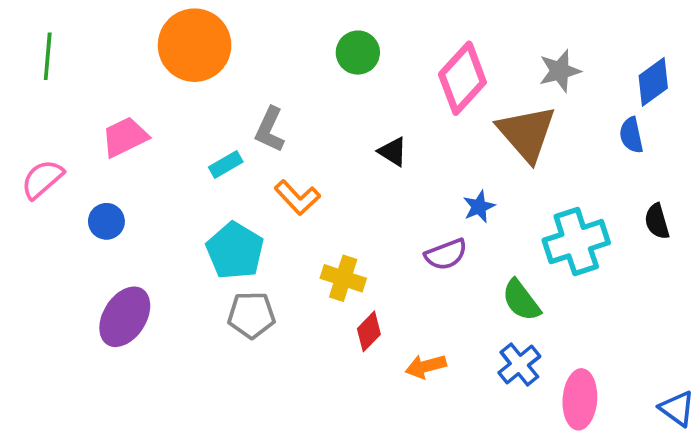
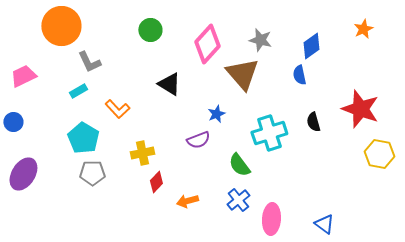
gray star: (560, 71) -> (260, 40), turned 30
gray L-shape: (270, 130) -> (89, 62), moved, turned -50
black triangle: (393, 152) -> (169, 84), size x1.4
yellow cross: (343, 278) -> (142, 153), turned -30

